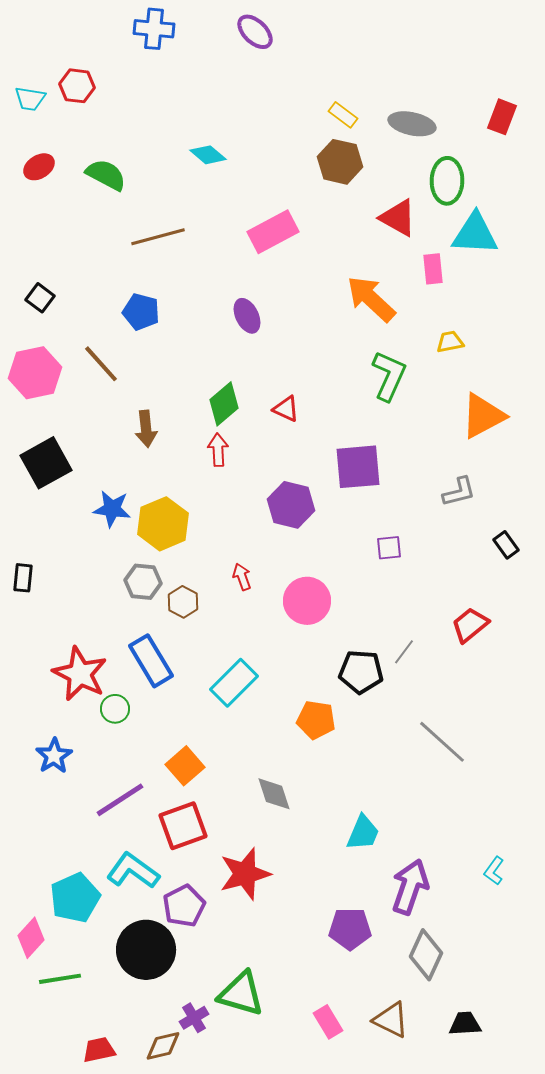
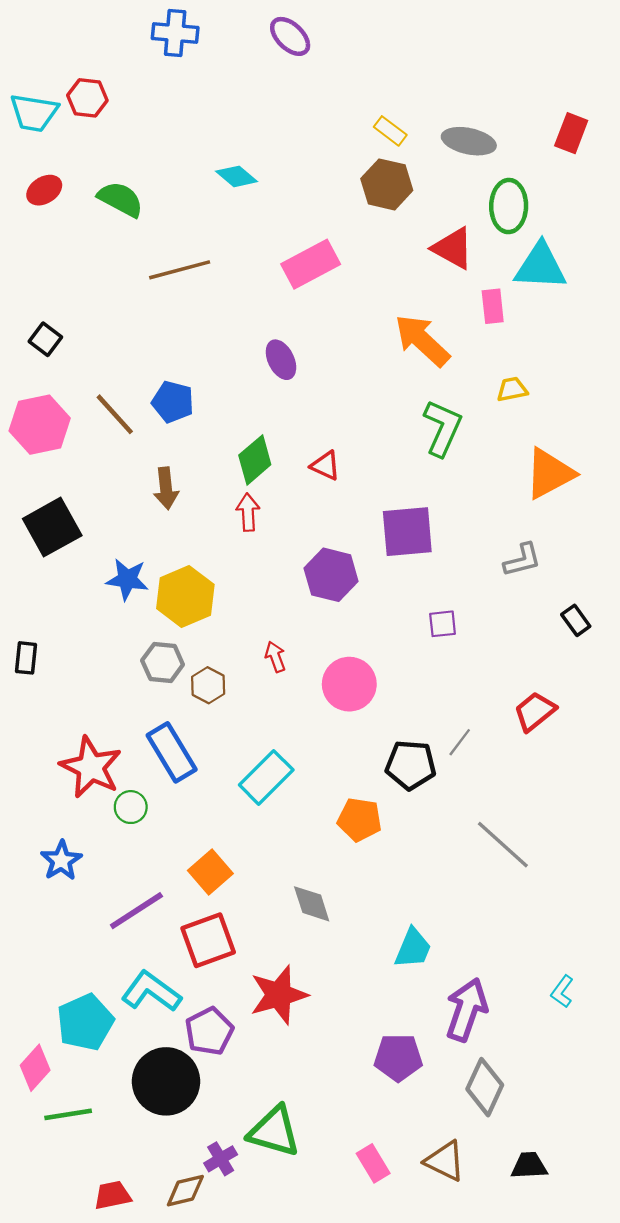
cyan trapezoid: (30, 99) -> (34, 113), size x1.4
blue pentagon: (141, 312) -> (173, 402), moved

